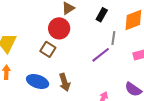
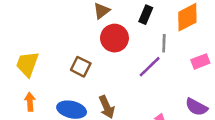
red circle: (59, 28) -> (114, 38), moved

